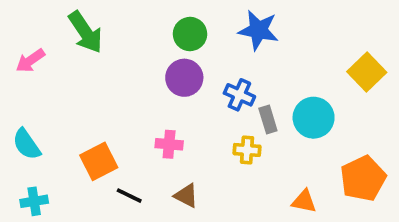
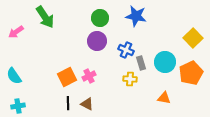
pink cross: (169, 144) -> (89, 76), turned -32
orange square: (99, 161) -> (67, 77), moved
orange pentagon: (363, 178) -> (191, 73), moved
black line: (129, 196) -> (68, 103), turned 64
brown triangle: (186, 196) -> (87, 104), moved
orange triangle: (304, 201) -> (164, 98), moved

